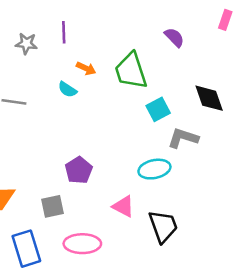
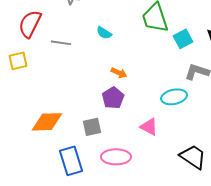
orange arrow: (86, 68) -> (119, 73), moved
cyan square: (158, 109) -> (183, 39), moved
black trapezoid: (163, 226) -> (193, 157), moved, turned -36

